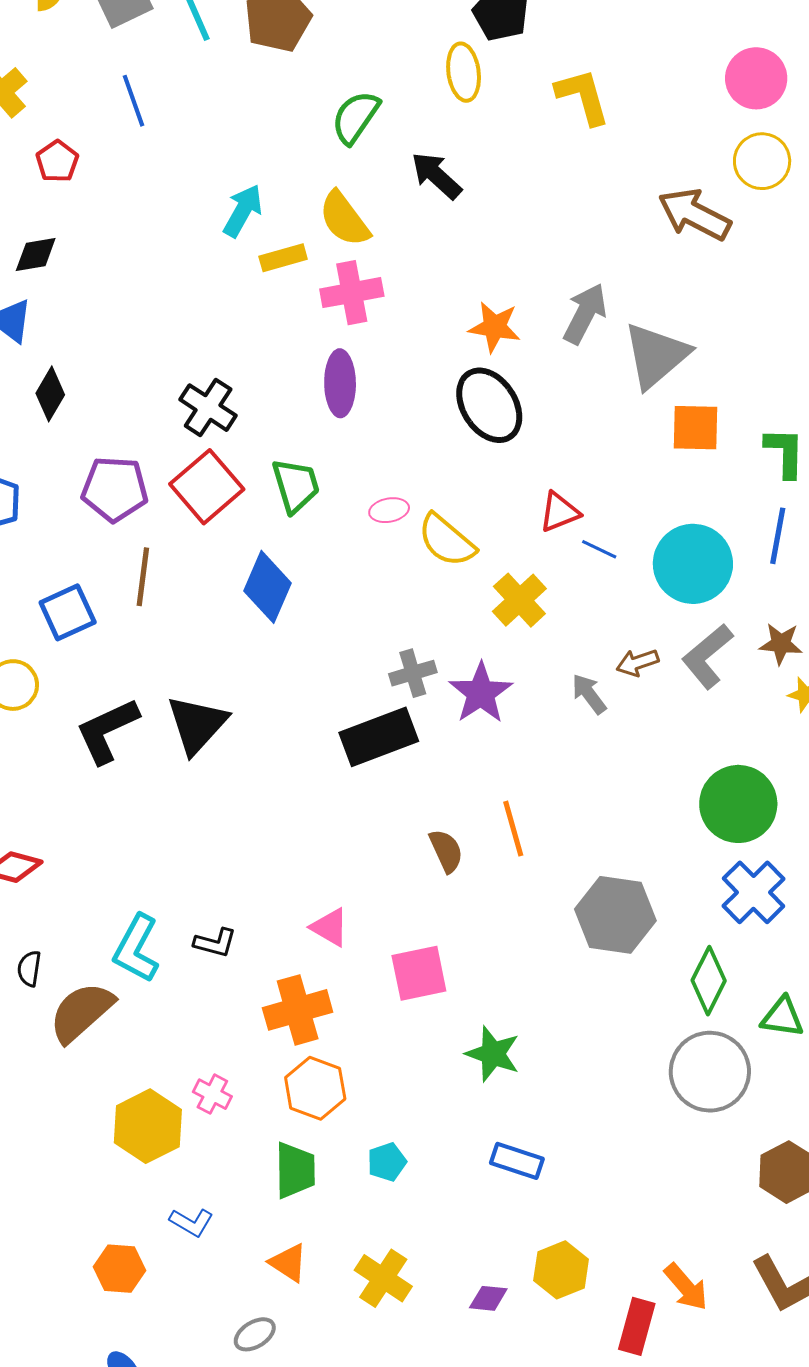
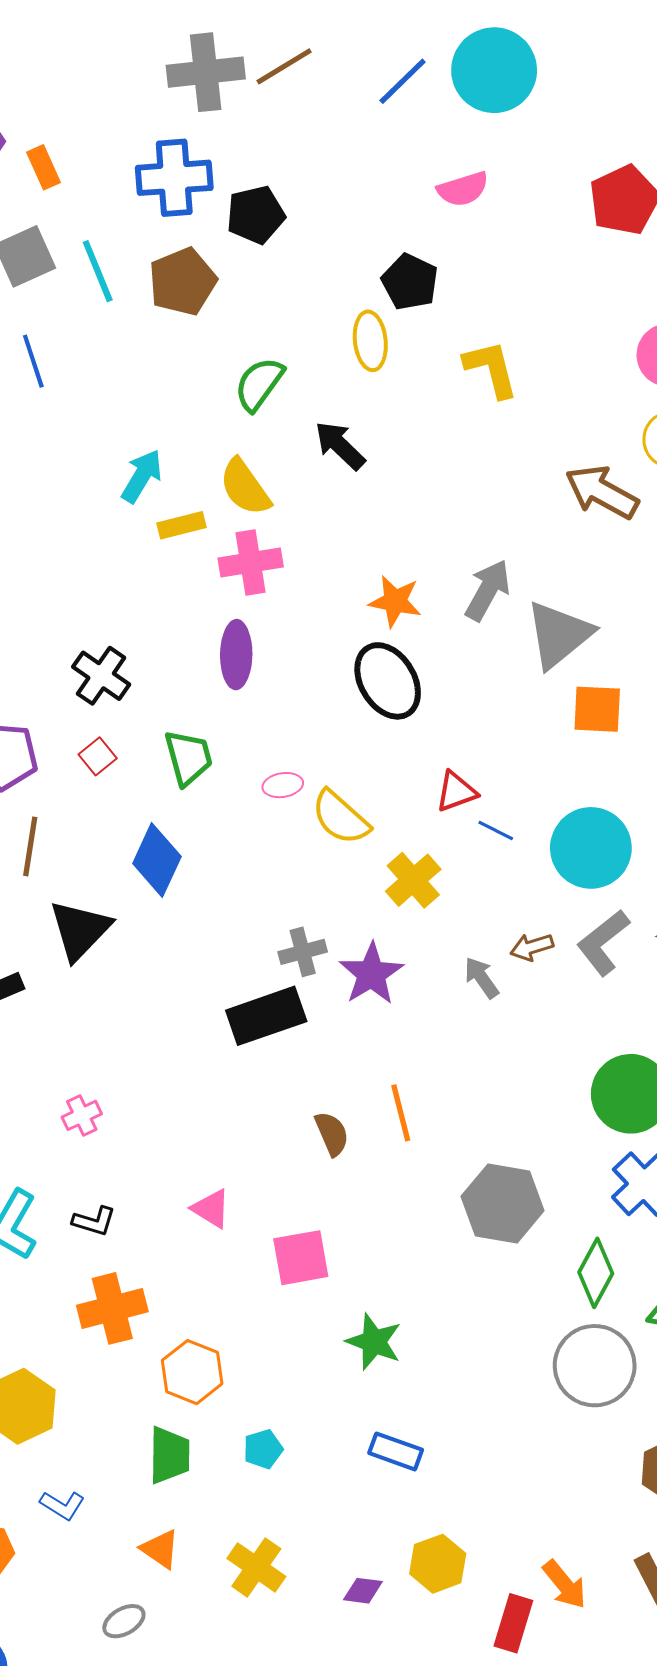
red square: (207, 487) -> (98, 756), size x0.5
black triangle: (197, 724) -> (80, 930), moved
orange cross: (298, 1010) -> (112, 1308), moved
pink cross: (212, 1094) -> (82, 1115), moved, turned 36

